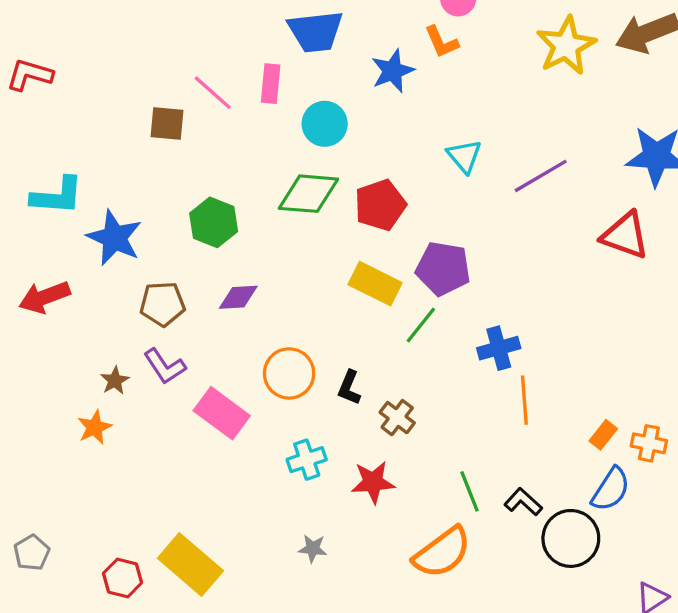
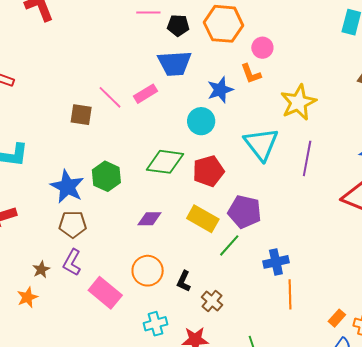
yellow star: (566, 46) -> (298, 102), moved
pink rectangle: (271, 84) -> (145, 94), turned 50
cyan circle: (325, 124) -> (201, 121), moved
cyan triangle: (464, 156) -> (261, 144), size x1.6
purple line: (541, 176) -> (307, 158), turned -52
blue star: (114, 238) -> (67, 187), moved
purple diamond: (238, 297) -> (150, 219), moved
purple L-shape: (165, 366) -> (72, 262), turned 60

